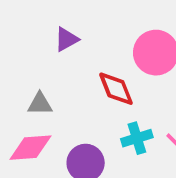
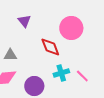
purple triangle: (67, 39) -> (24, 21), turned -40

